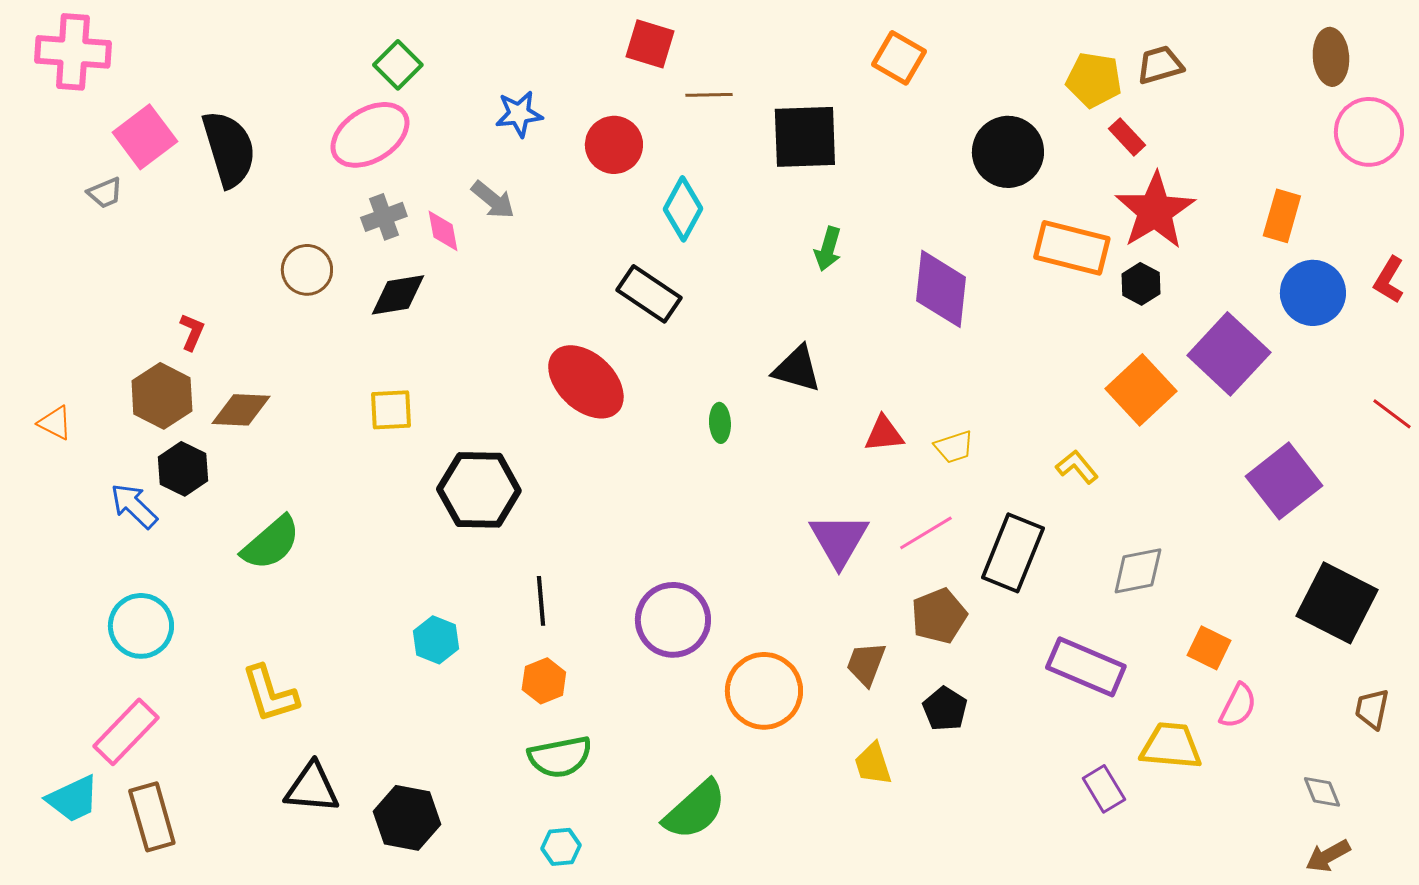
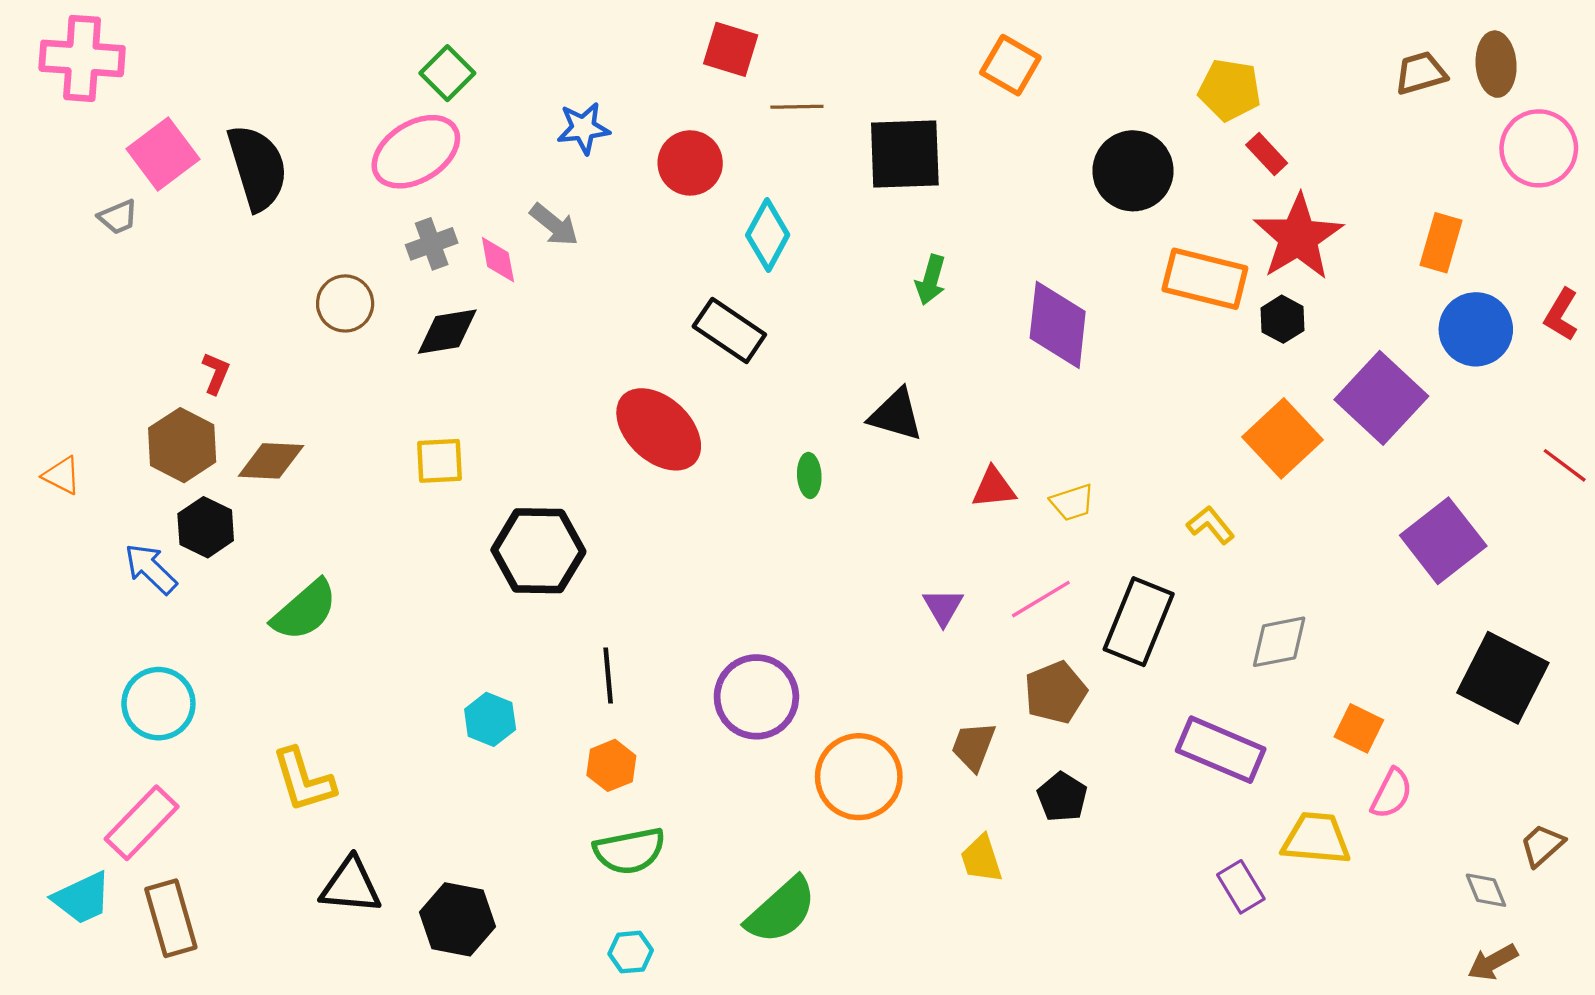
brown trapezoid: (1160, 65) -> (1421, 73), moved
purple triangle: (839, 540) -> (943, 607), size x0.6
brown trapezoid: (1372, 709) -> (1542, 845), moved, turned 36

